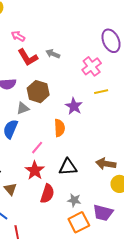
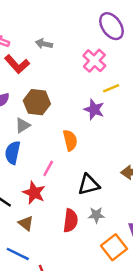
gray arrow: (53, 54) -> (44, 44), moved
purple star: (74, 106) -> (94, 109), moved
red star: (35, 170) -> (34, 193), moved
gray star: (74, 200) -> (96, 215), moved

